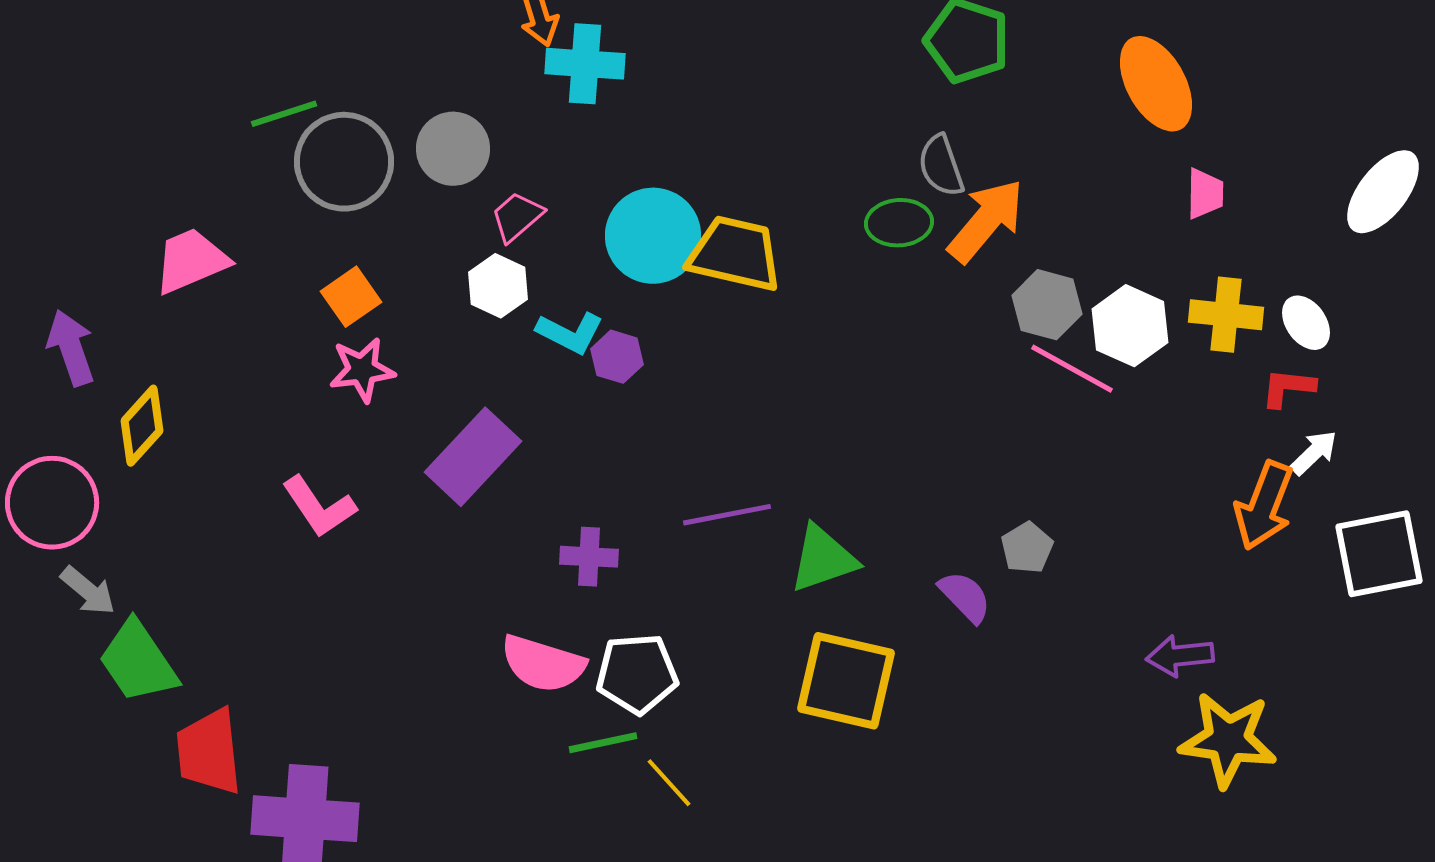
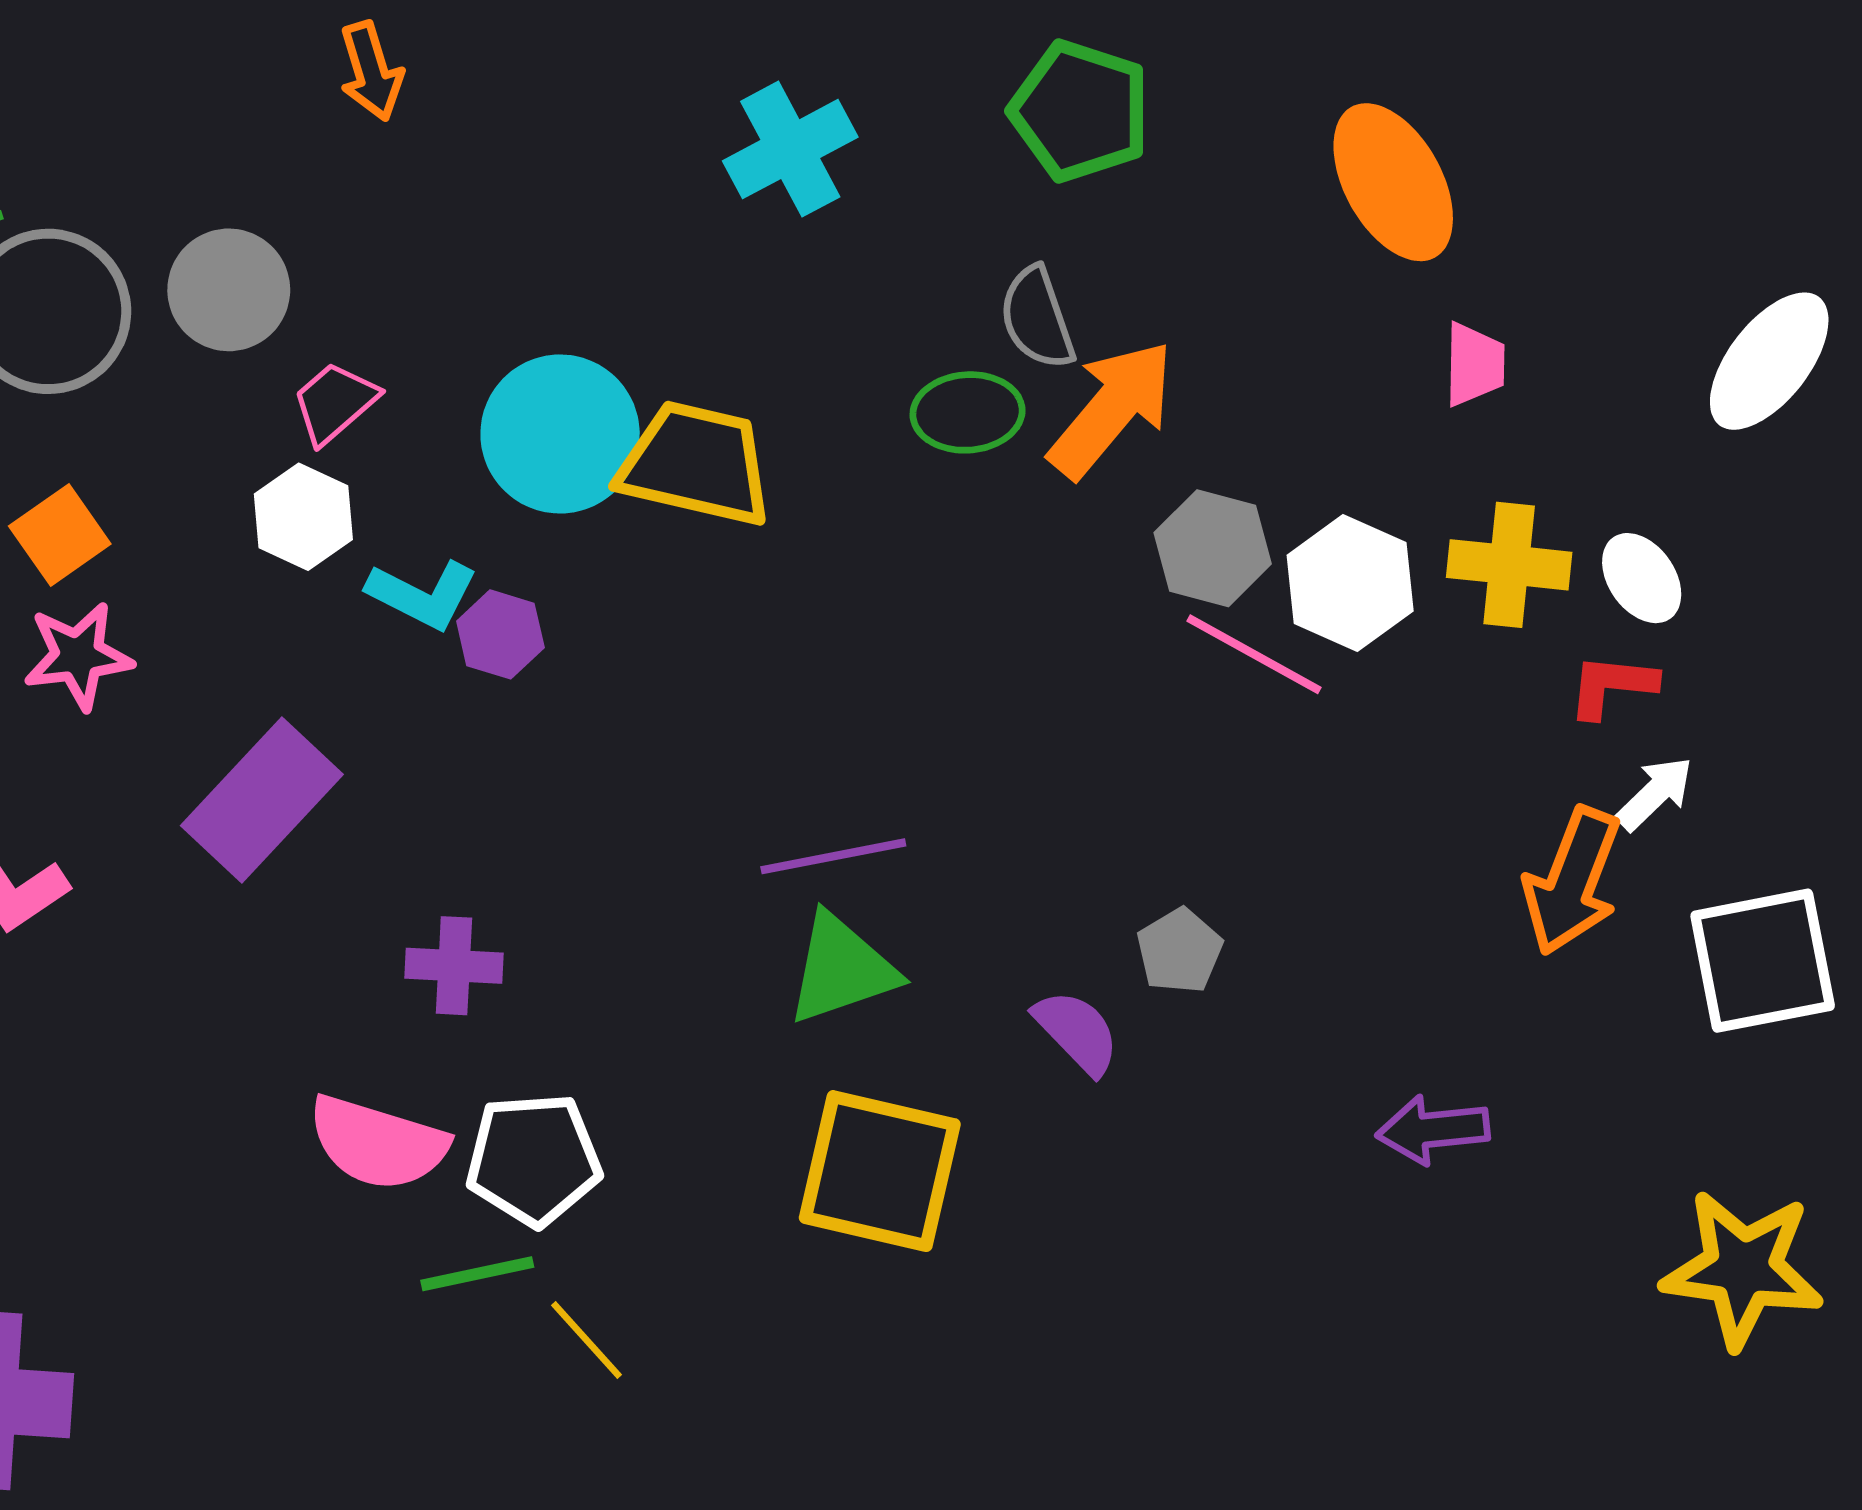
cyan cross: (585, 64) -> (790, 149), moved, turned -32
purple line: (727, 515) -> (833, 856), moved
yellow star: (1228, 740) -> (1743, 1269), moved

